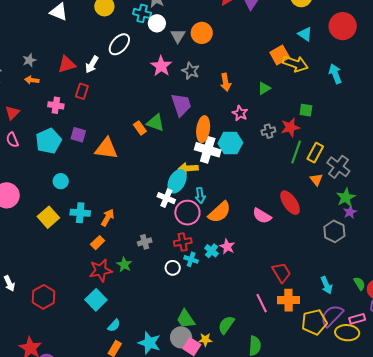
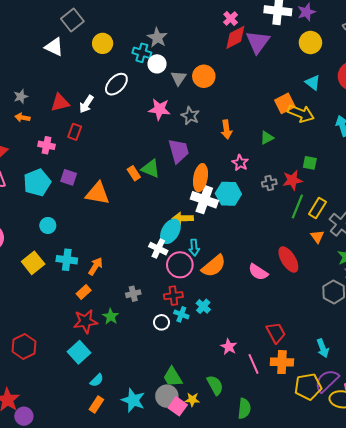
pink star: (161, 66) -> (159, 109), turned -30
pink star: (227, 247) -> (229, 347), moved
green semicircle: (226, 325) -> (215, 385), turned 114

